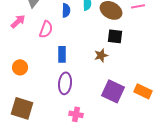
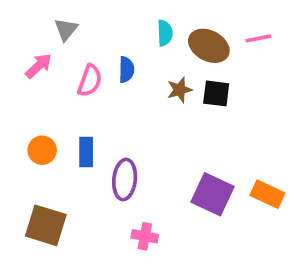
blue semicircle: (66, 10) -> (126, 70), moved
blue rectangle: (62, 54) -> (86, 152), moved
brown star: (101, 55) -> (180, 90), moved

